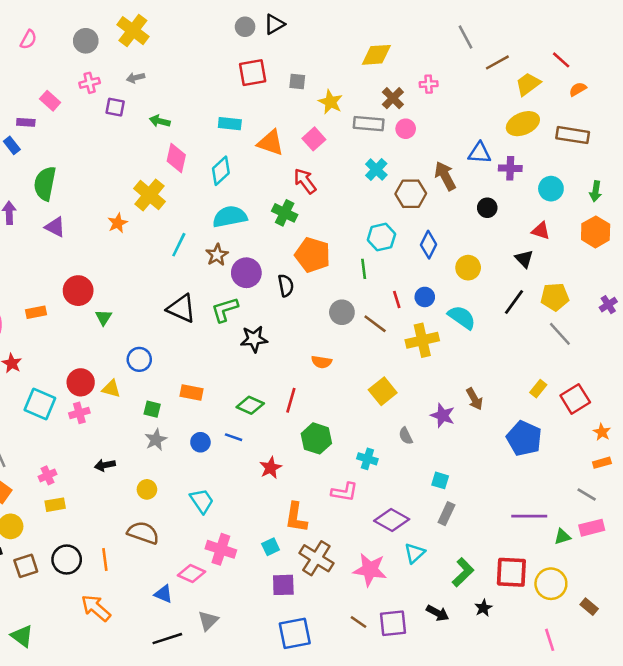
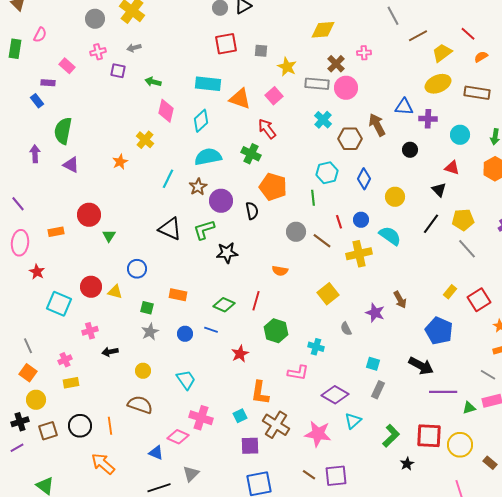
pink semicircle: (28, 40) -> (40, 35), moved
cyan rectangle: (230, 124) -> (208, 84), size x1.4
pink circle: (406, 129) -> (346, 88), size x1.5
yellow cross: (149, 195) -> (145, 140), size x0.7
pink cross: (79, 413) -> (90, 331), moved
black arrow: (438, 613) -> (421, 366), moved, size x1.4

